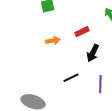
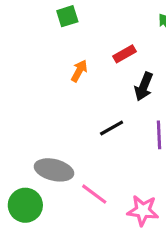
orange arrow: (53, 41) -> (79, 71), turned -48

